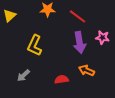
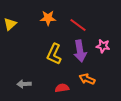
yellow L-shape: (35, 45) -> (54, 54), moved
gray arrow: (24, 75) -> (24, 84), turned 40

